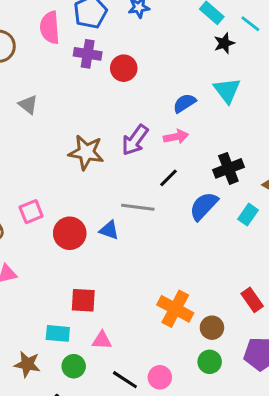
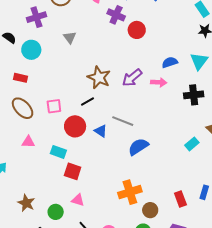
black cross: (228, 168) -> (194, 95), moved
black line: (169, 178) -> (88, 101), moved
blue semicircle: (204, 206) -> (138, 147), moved
orange cross: (175, 309) -> (130, 192), turned 30
cyan rectangle: (58, 333) -> (58, 152), moved

